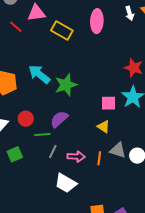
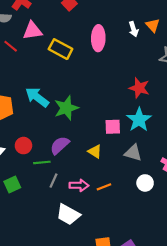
yellow triangle: (104, 127) -> (95, 152), moved
gray triangle: (118, 150) -> (133, 153), moved
orange line: (99, 158) -> (104, 187), turned 64

